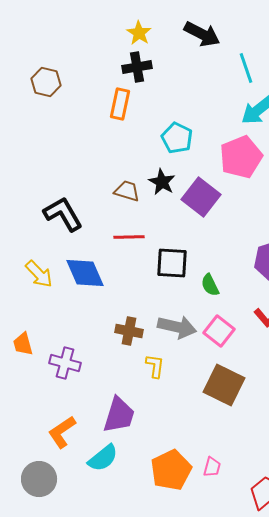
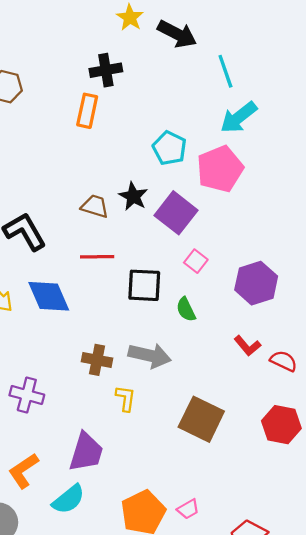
yellow star: (139, 33) -> (130, 18), moved
cyan pentagon: (177, 138) -> (169, 148), moved
pink square: (219, 331) -> (196, 261), moved, size x0.7
pink trapezoid: (212, 467) -> (188, 509), turned 45

